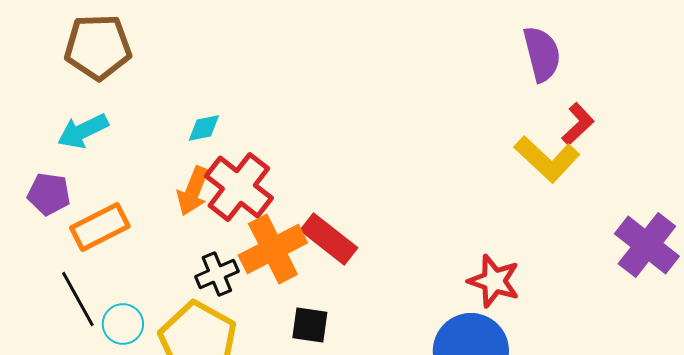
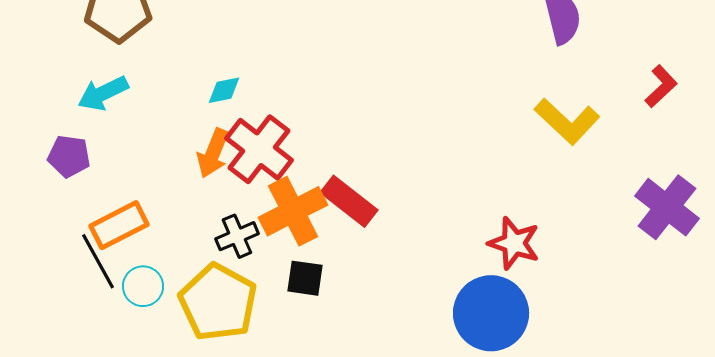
red L-shape: (578, 124) -> (661, 86), moved
orange rectangle: (100, 227) -> (119, 225), moved
black square: (310, 325) -> (305, 278), moved

